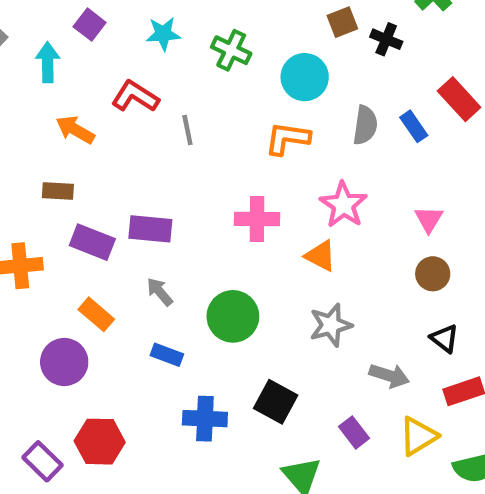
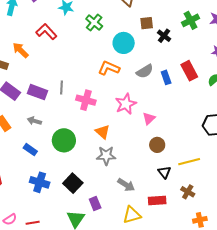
gray semicircle: (365, 125) -> (145, 71), turned 36
orange arrow: (75, 130) -> (20, 50), moved
gray line: (187, 130) -> (61, 87), moved
pink triangle: (429, 219) -> (149, 118), moved
orange triangle: (321, 256) -> (103, 132), moved
gray arrow: (160, 292) -> (34, 121), turned -48
black triangle: (445, 338) -> (164, 172), moved
purple rectangle: (354, 432) -> (95, 204), moved

